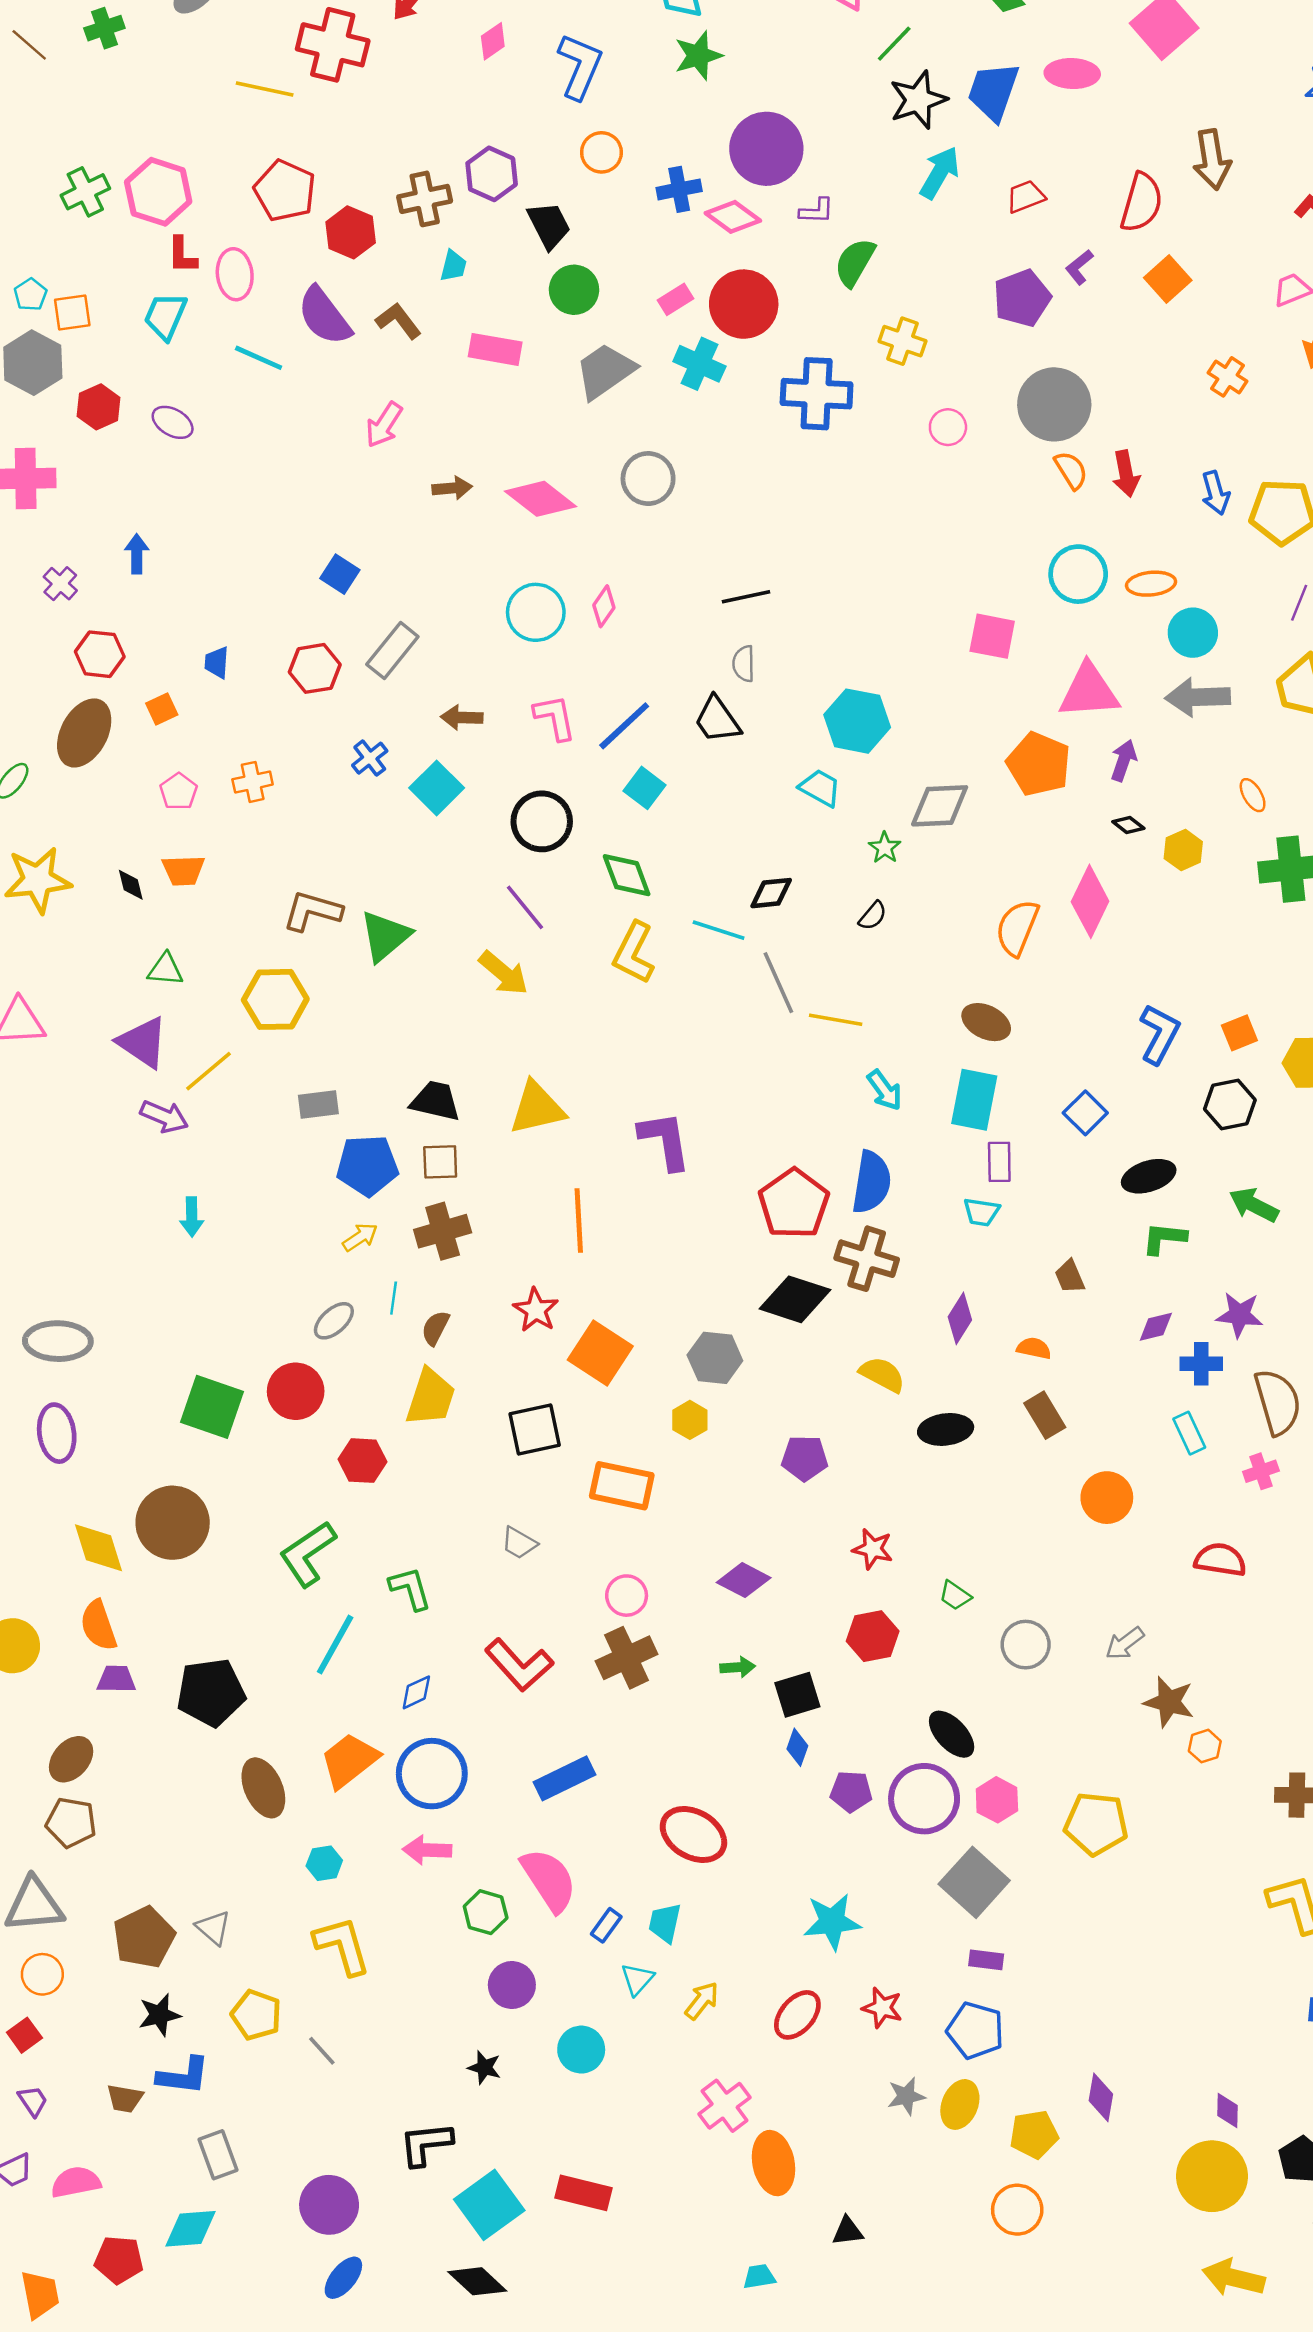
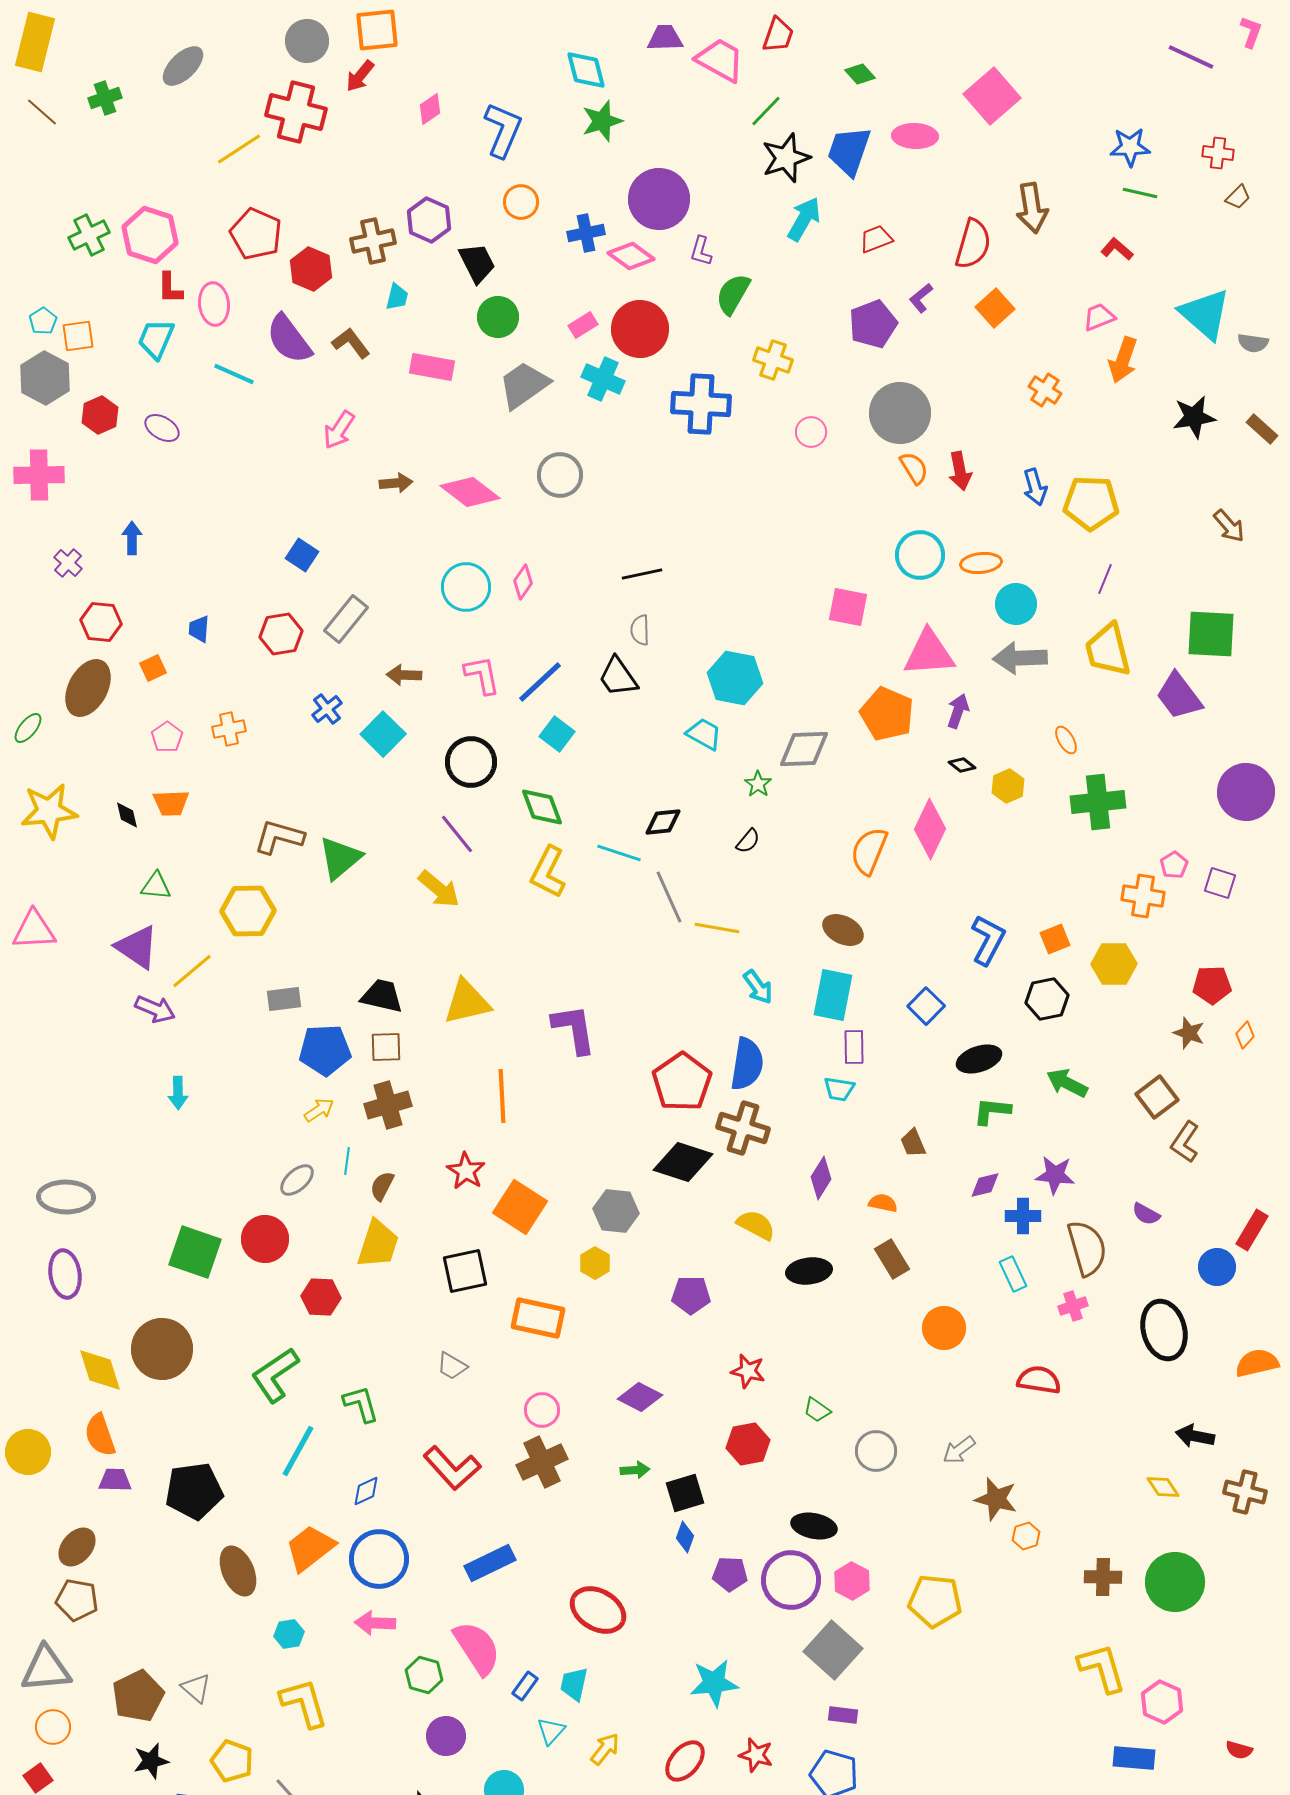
yellow line: (265, 89) -> (239, 149), turned -45
purple L-shape: (817, 211) -> (701, 251), turned 104
black ellipse: (952, 1734) -> (814, 1526), turned -36

